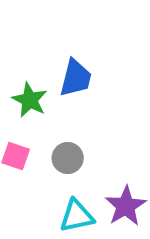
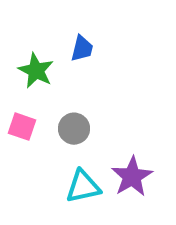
blue trapezoid: (76, 78) -> (82, 49), size x0.7

